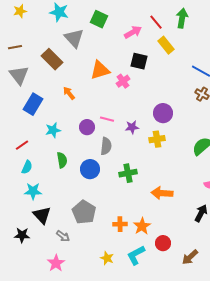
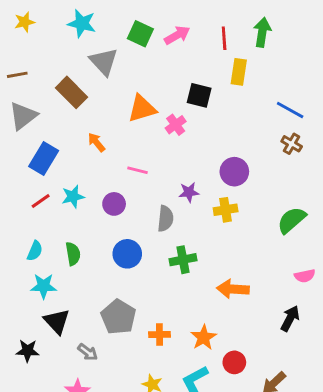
red line: (156, 22) -> (224, 38), turned 35
pink arrow: (133, 32) -> (177, 35), moved
yellow rectangle: (166, 45) -> (239, 72), turned 48
gray triangle: (19, 75) -> (23, 116), turned 30
pink line: (107, 119) -> (138, 170), moved
purple circle: (87, 127) -> (114, 204), moved
red line: (22, 145) -> (41, 201), moved
gray semicircle: (106, 146) -> (165, 219), moved
green semicircle: (62, 160) -> (73, 254), moved
orange cross: (120, 224) -> (160, 335), moved

